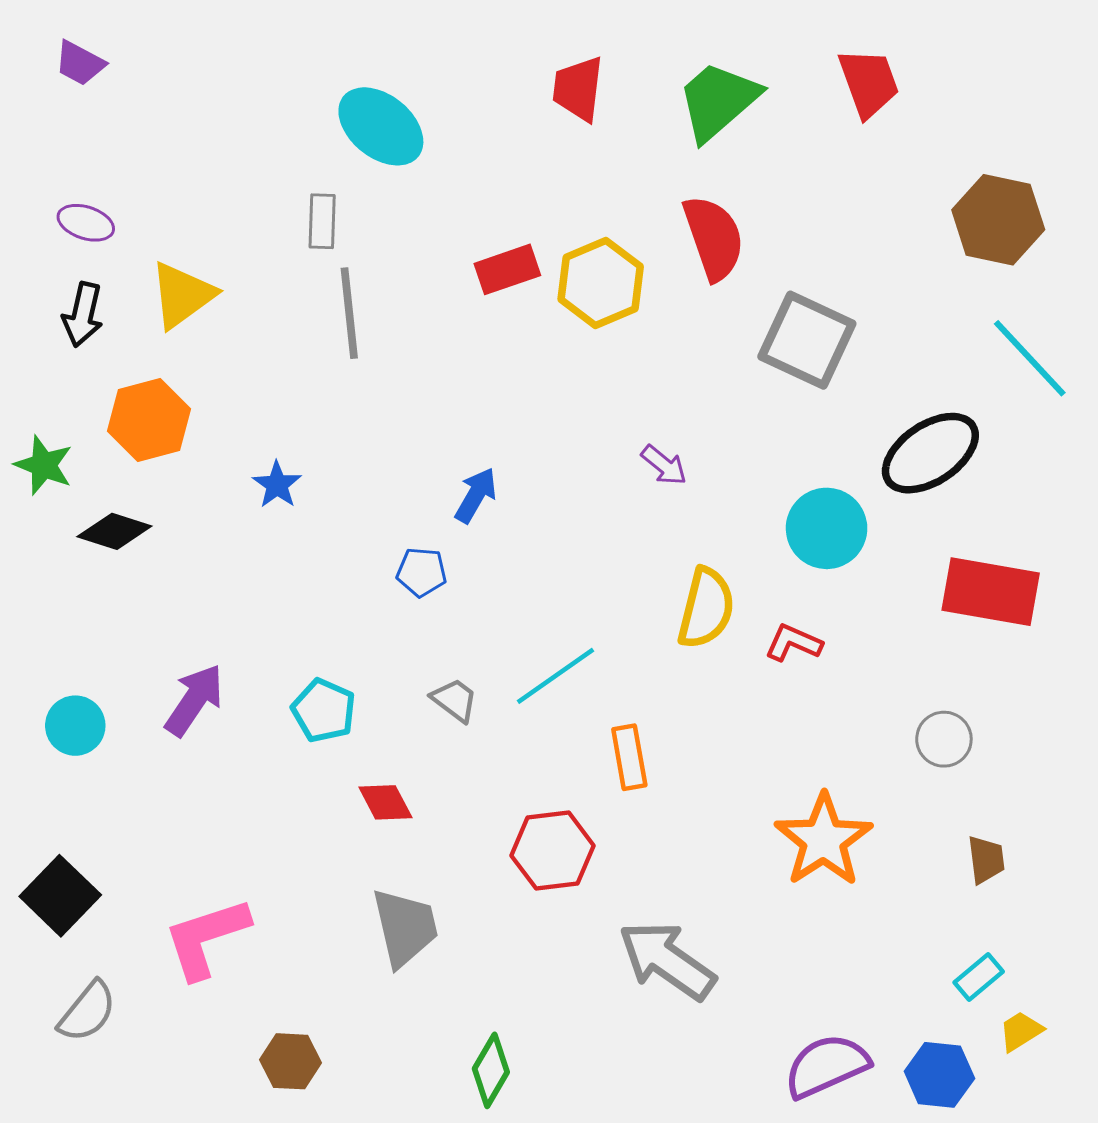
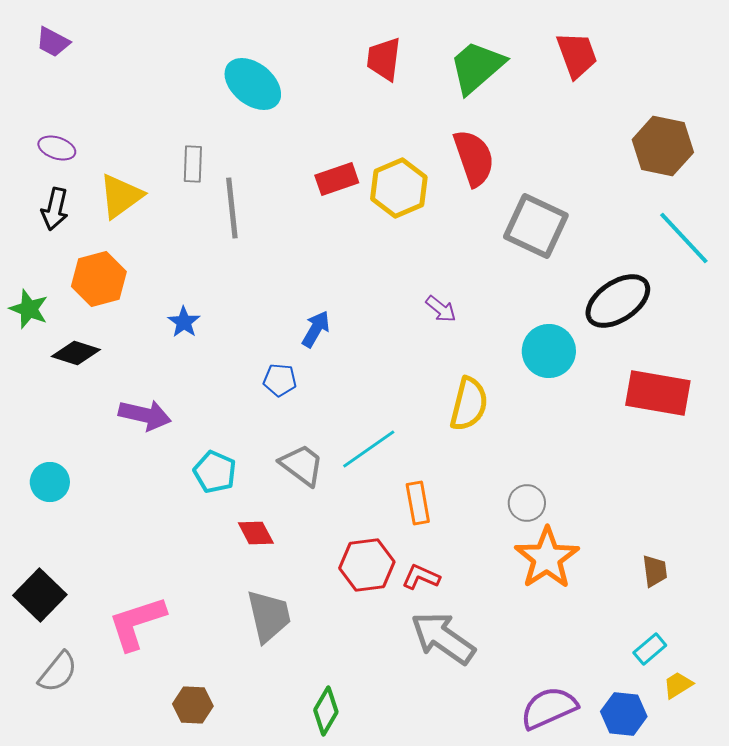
gray rectangle: (322, 221) -> (193, 164), moved
red L-shape: (793, 643) -> (421, 577), moved
purple arrow: (194, 700) -> (145, 415), moved, turned 69
gray trapezoid: (455, 700) -> (302, 465), size x1.4
gray circle: (944, 739) -> (527, 503), moved

